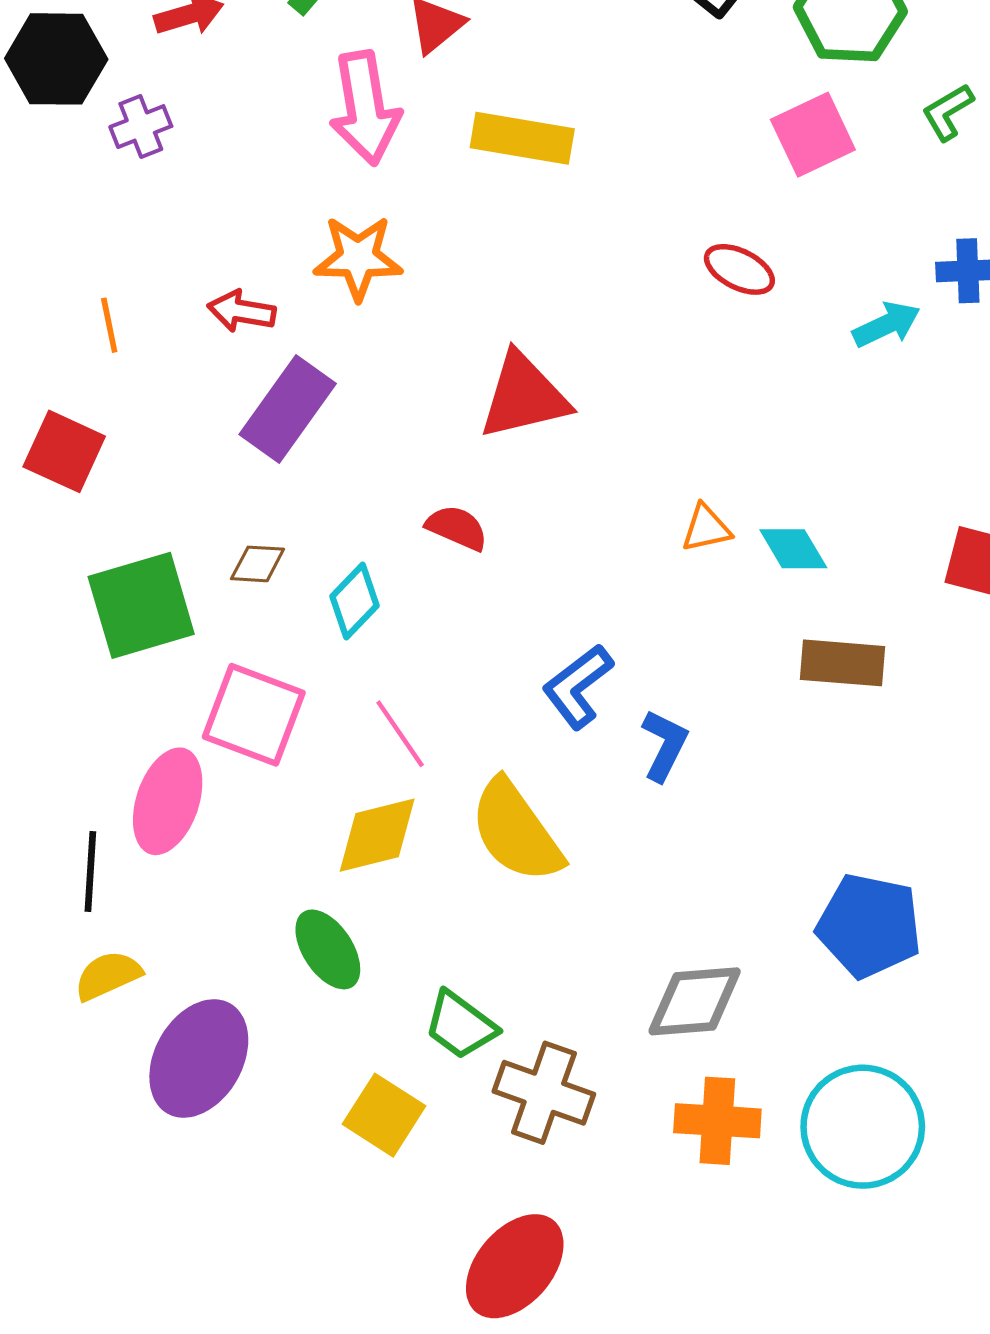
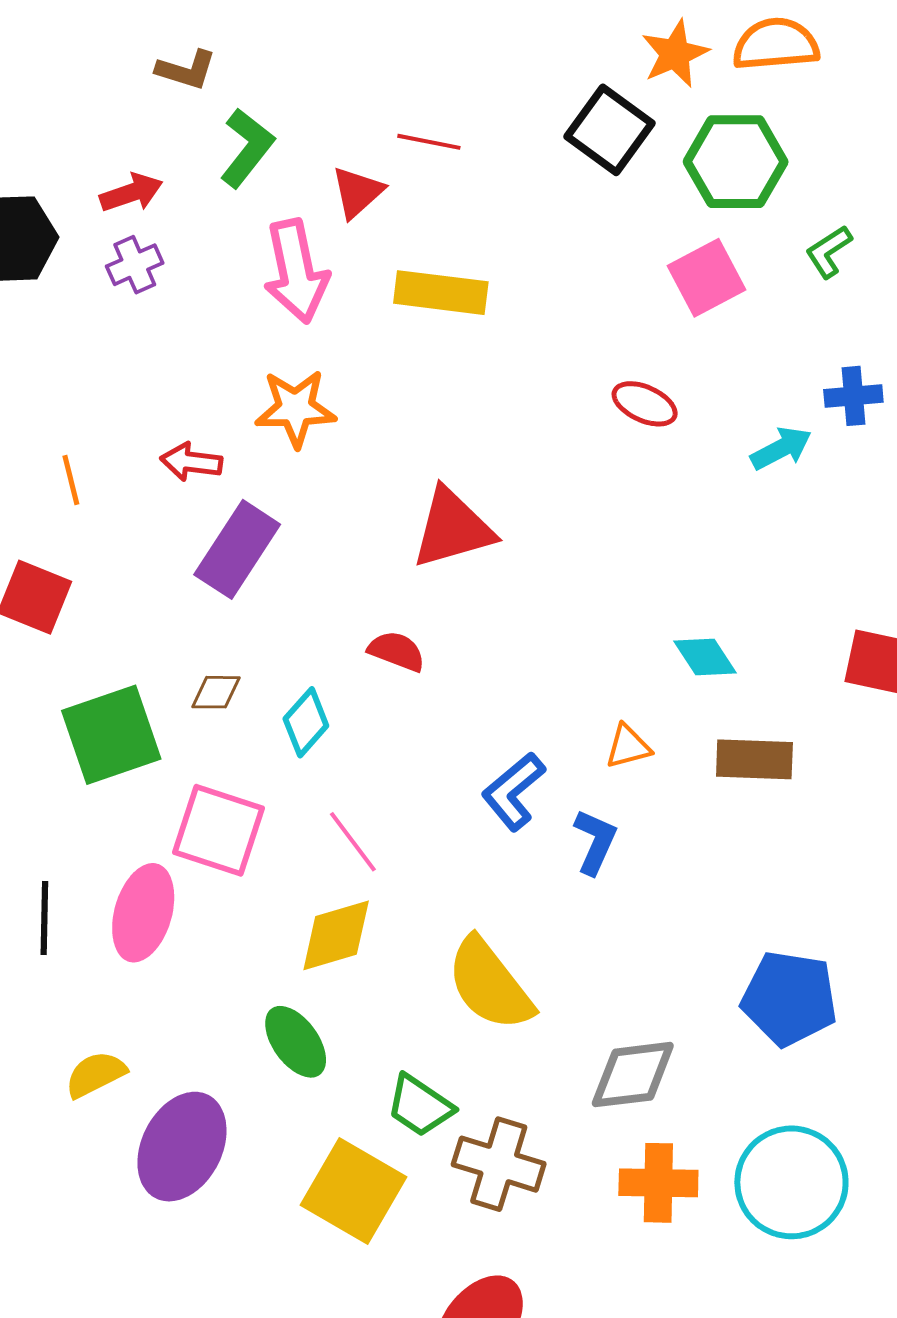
purple cross: (141, 127) -> (135, 265), moved
orange triangle: (706, 528) -> (628, 747), moved
yellow semicircle: (516, 831) -> (490, 984), moved
black line: (90, 872) -> (44, 918), moved
yellow square: (384, 1115) -> (354, 1191), size x1.4

